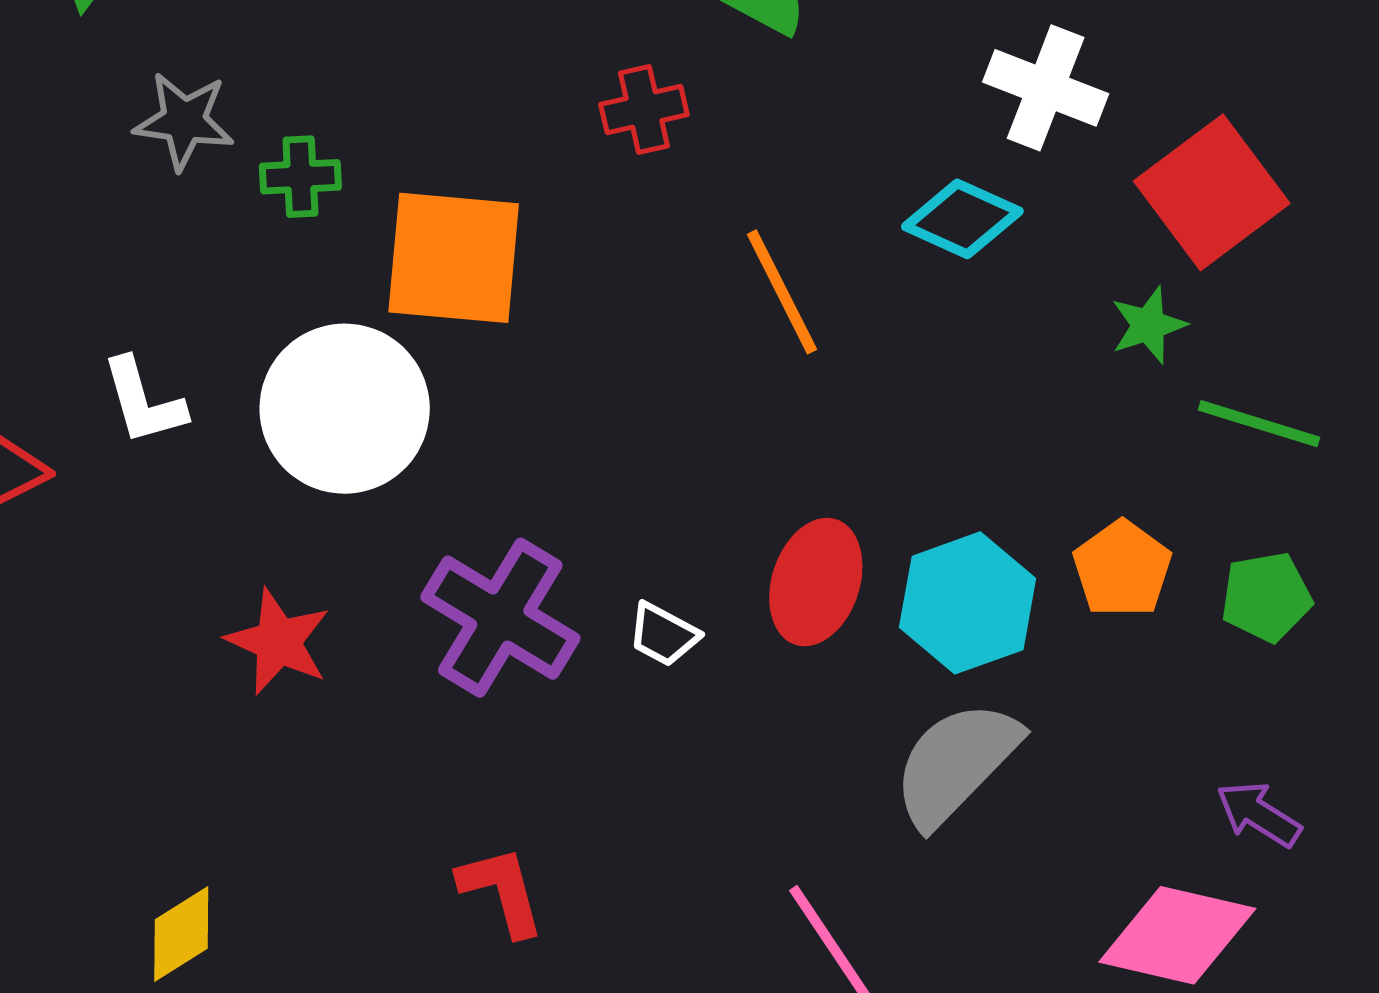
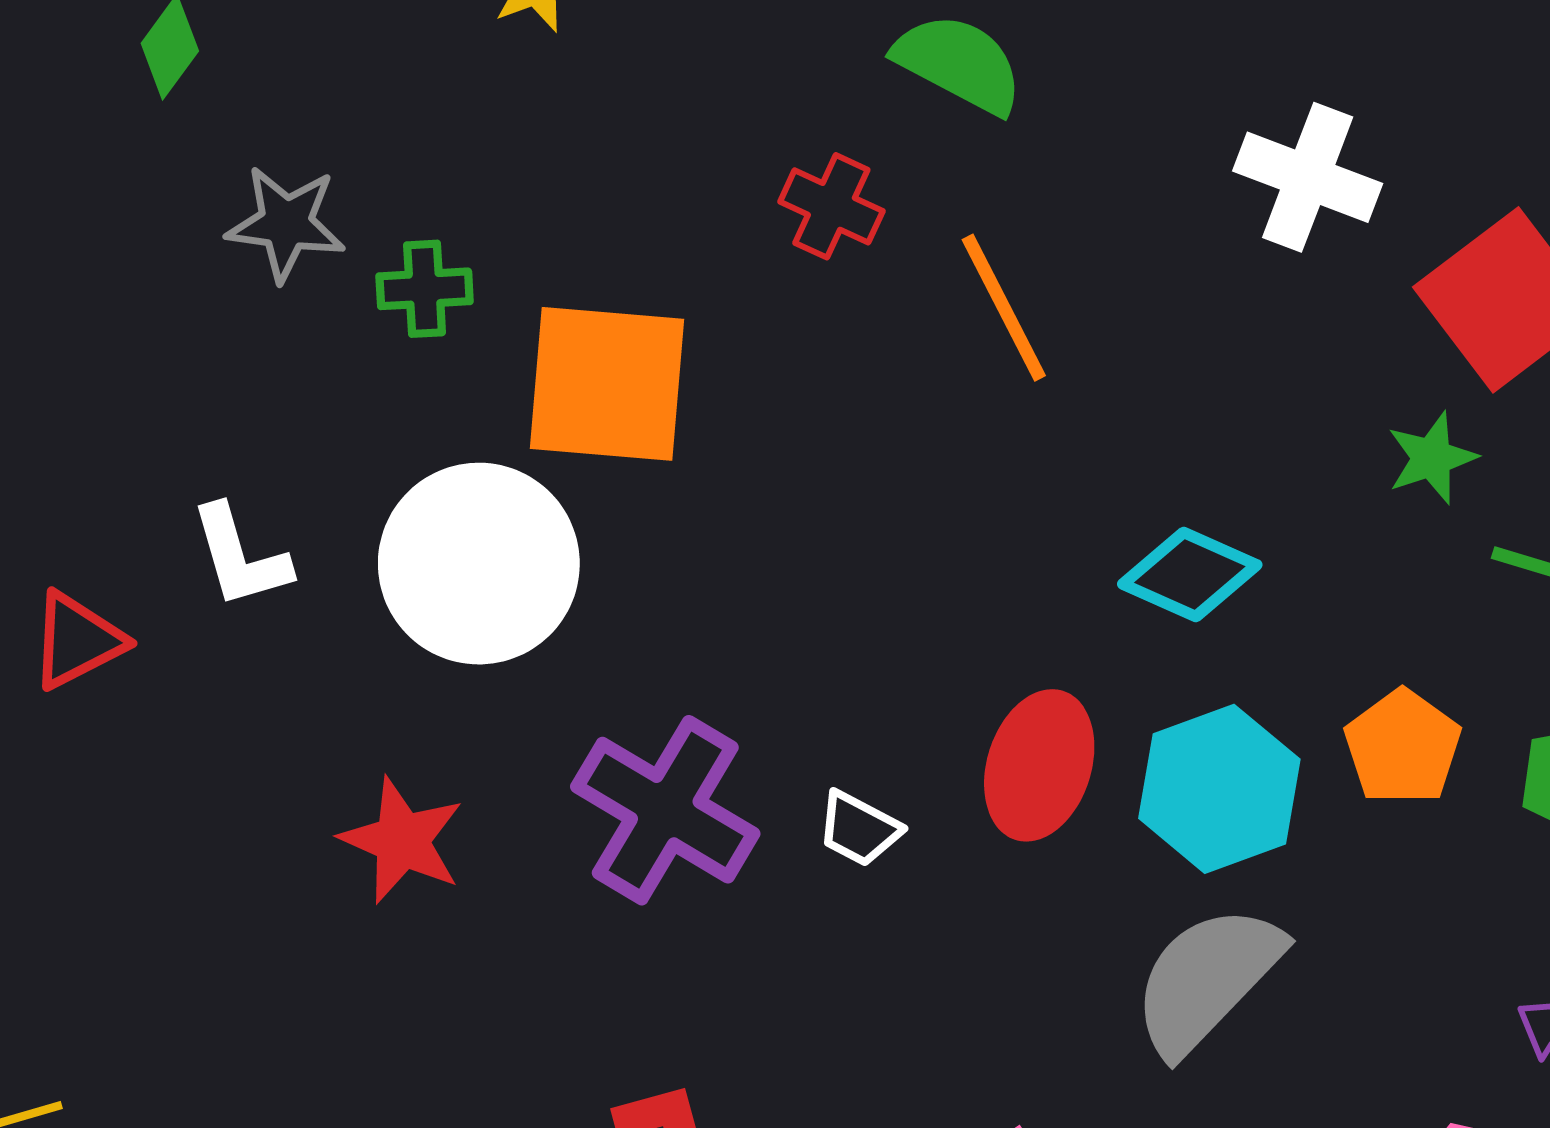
red cross: (644, 110) -> (831, 206), turned 38
cyan diamond: (962, 219) -> (1190, 574), moved
orange line: (782, 292) -> (1004, 308), moved

